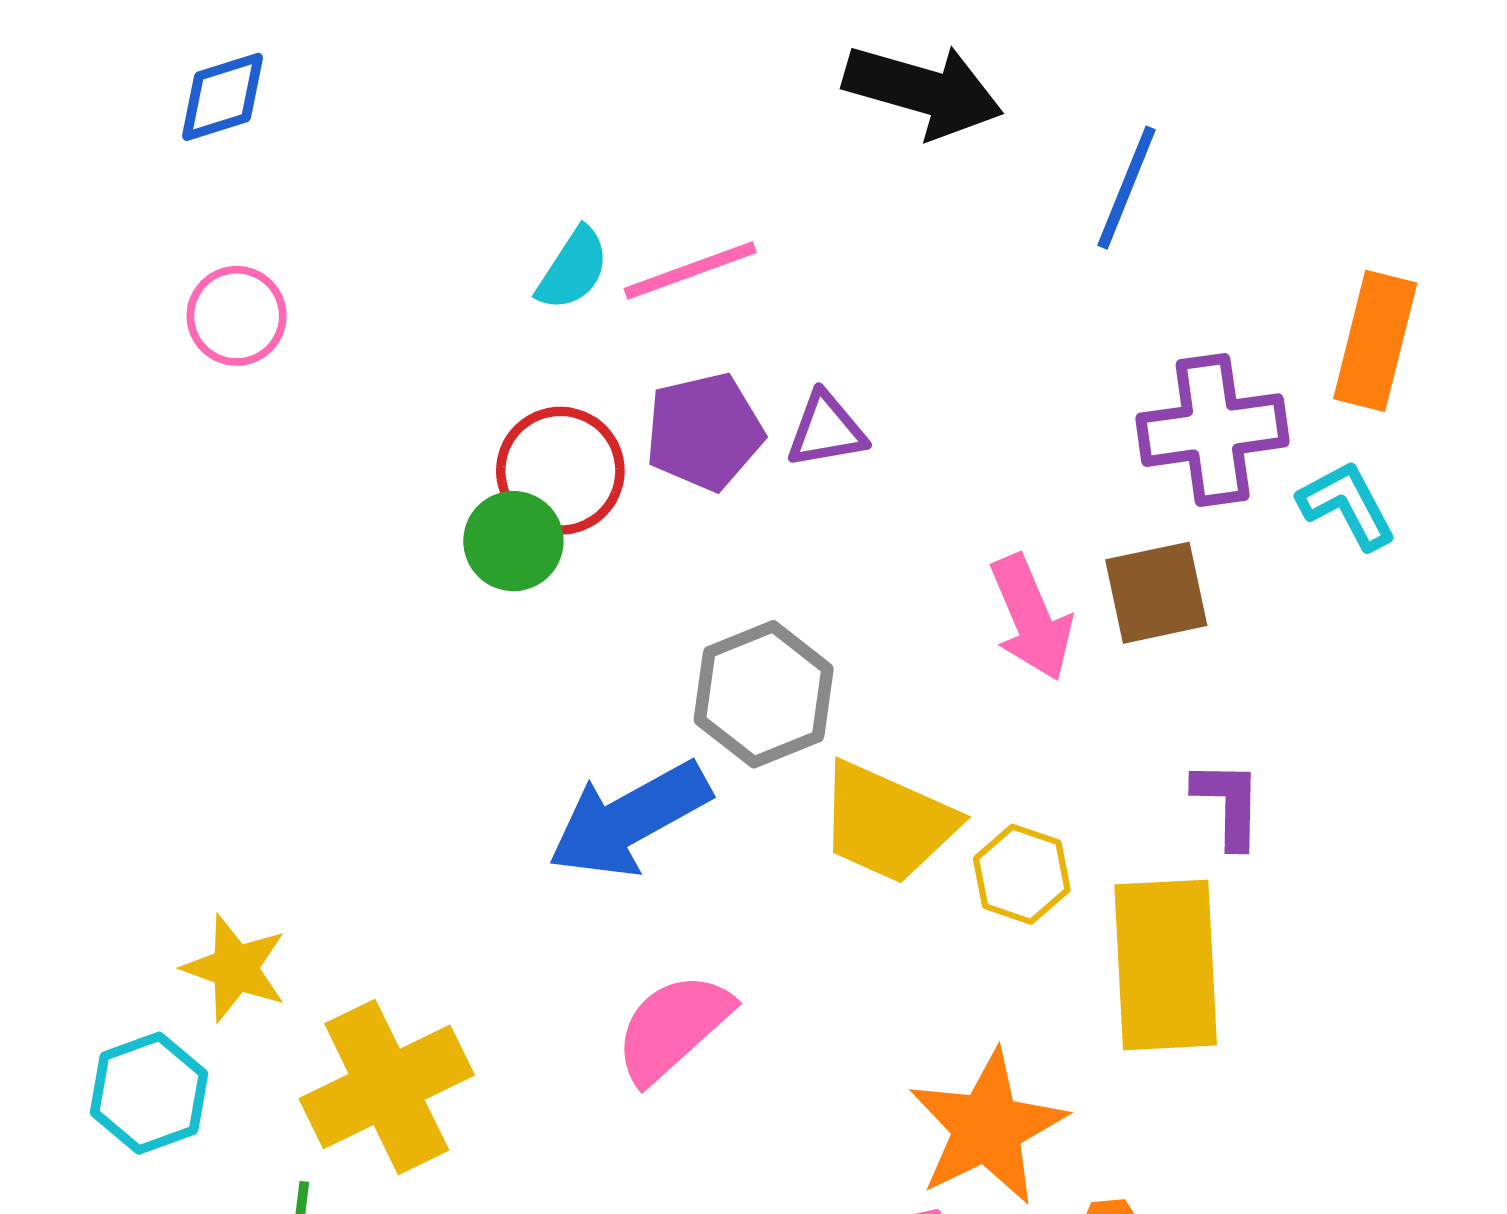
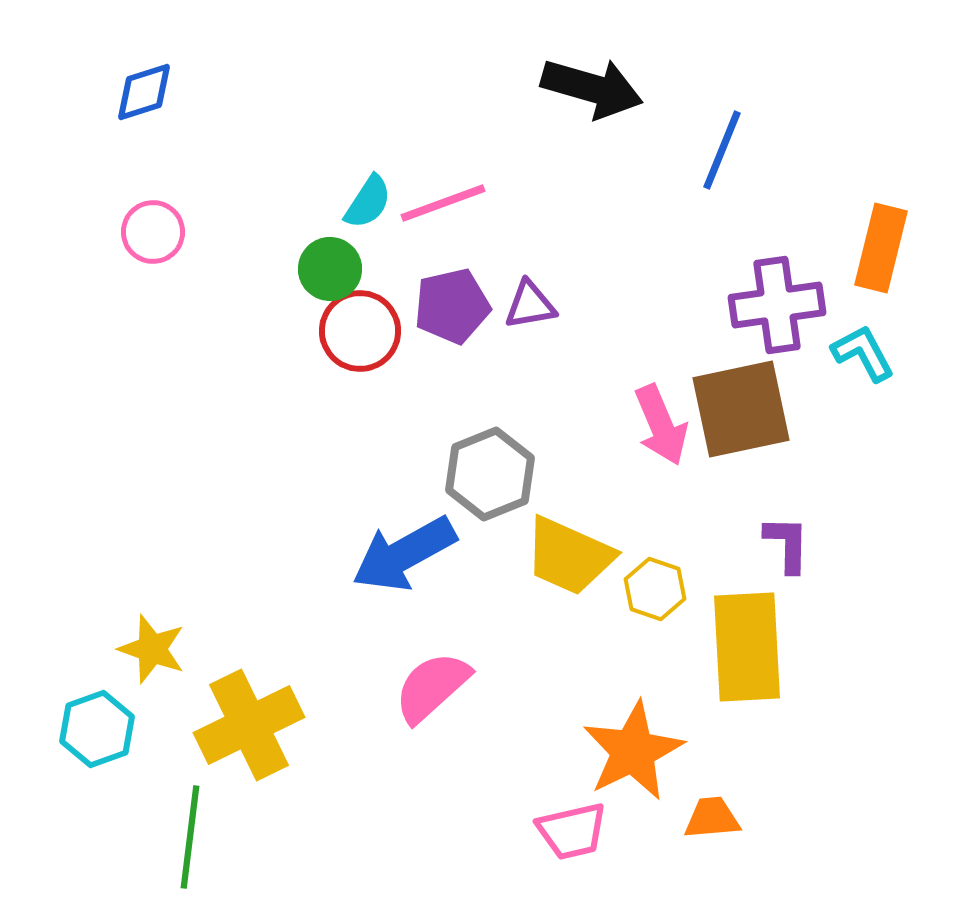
green circle: (513, 541) -> (330, 269), moved
brown square: (1156, 593) -> (741, 409), size x1.5

